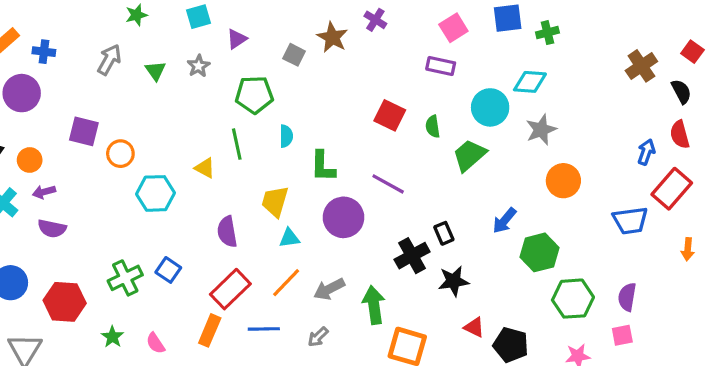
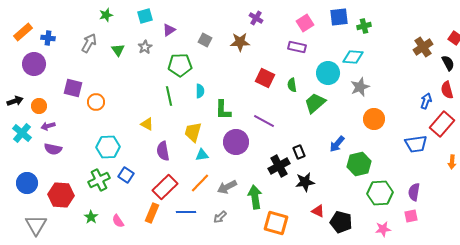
brown star: (332, 37) -> (240, 42), moved, turned -30
yellow triangle: (205, 168) -> (147, 124), moved
cyan hexagon: (155, 193) -> (108, 147), moved

